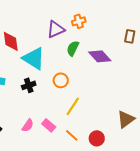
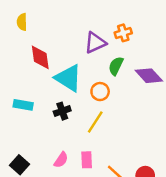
orange circle: (61, 80) -> (100, 92), moved
yellow line: (73, 106) -> (95, 122), moved
pink rectangle: (49, 125) -> (87, 160), turned 48

